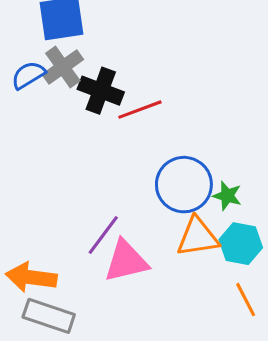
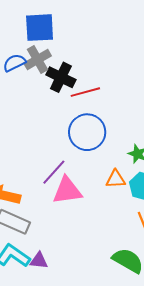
blue circle: (184, 185) -> (87, 132), moved
orange triangle: (198, 237) -> (116, 179), size x0.7

